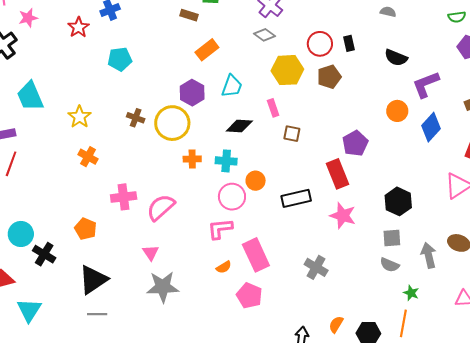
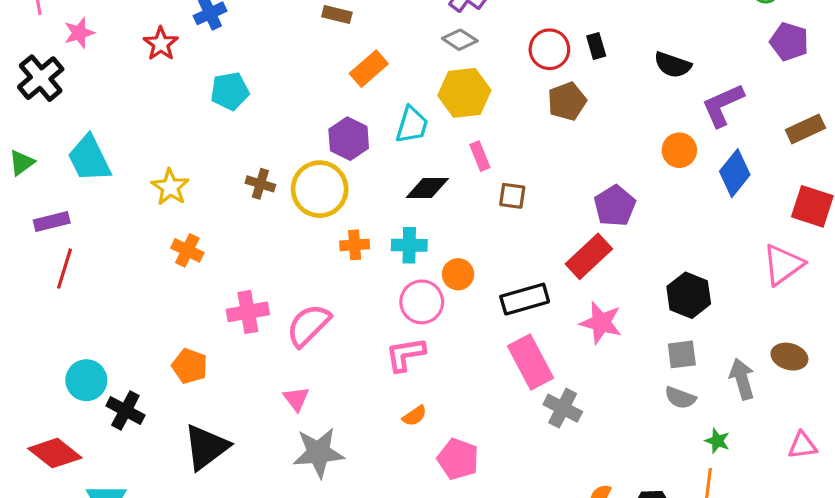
yellow hexagon: (287, 70) -> (464, 93), moved
red rectangle: (337, 174) -> (589, 256), turned 72
pink rectangle: (256, 255) -> (531, 362), moved

